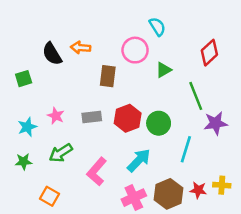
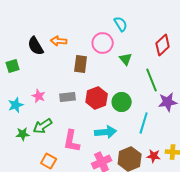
green triangle: (164, 70) -> (126, 59), turned -40
cyan arrow: (139, 160) -> (106, 132), turned 40
green star: (24, 162) -> (23, 134), moved
pink L-shape: (97, 172) -> (72, 141), turned -30
orange square: (50, 196) -> (49, 161), moved

